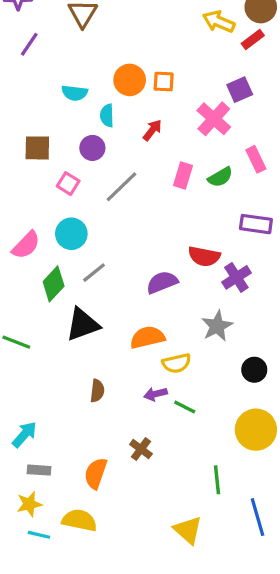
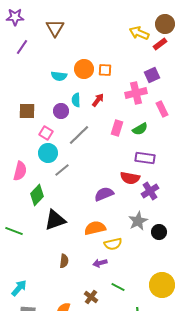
cyan semicircle: (75, 93) -> (59, 76), moved
cyan semicircle: (107, 116) -> (76, 100), moved
pink cross: (214, 119) -> (136, 93), turned 35
pink rectangle: (256, 159) -> (162, 109), moved
purple rectangle: (256, 224) -> (145, 158), moved
cyan circle: (71, 234) -> (48, 153), moved
pink semicircle: (26, 245) -> (20, 171), turned -30
gray line: (94, 273) -> (62, 170), moved
black circle: (254, 370) -> (159, 232), moved
green line: (185, 407) -> (118, 287), moved

